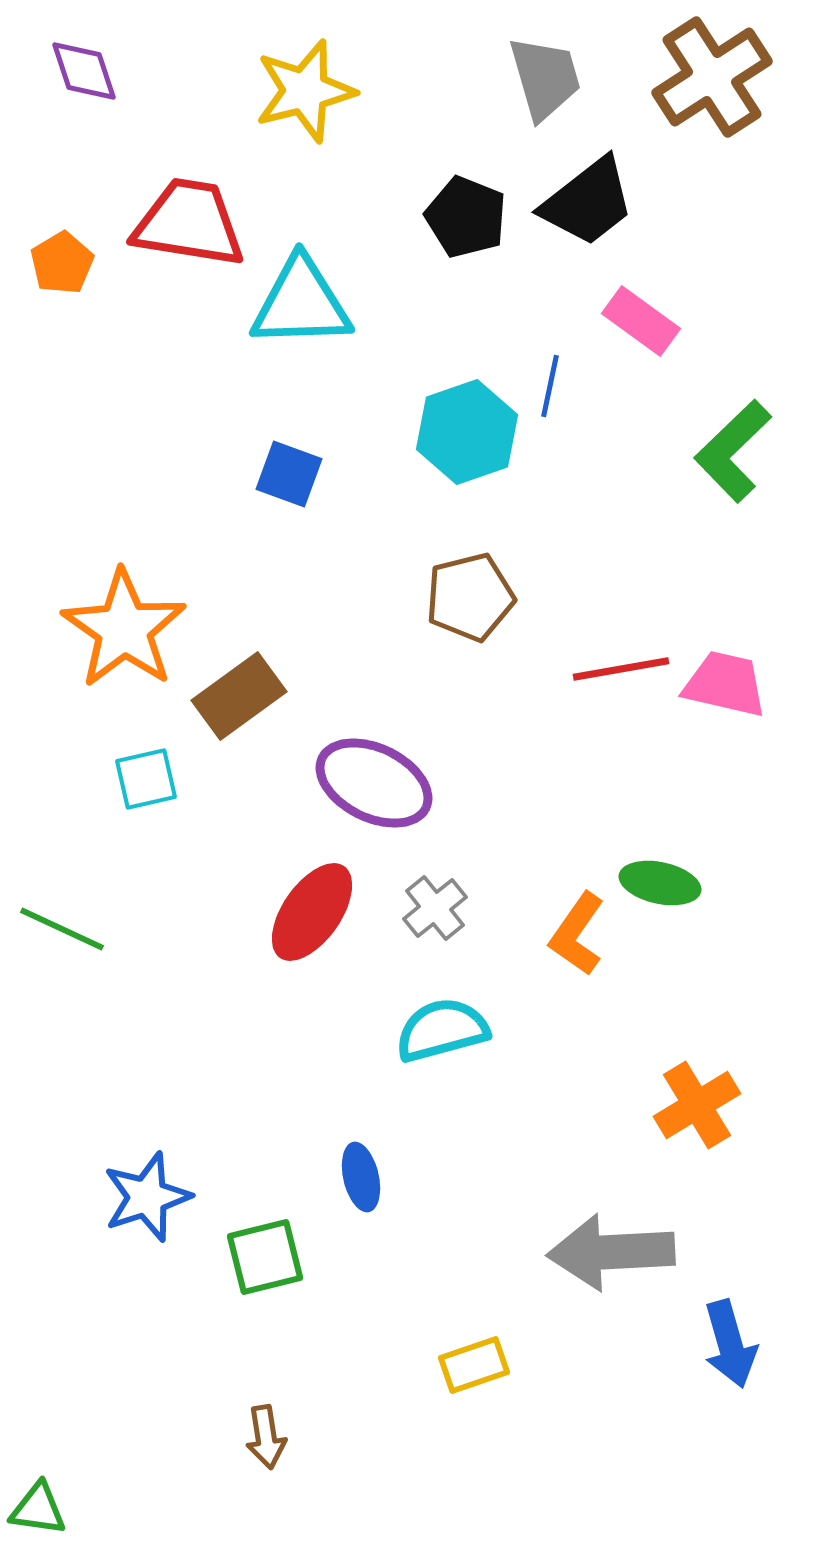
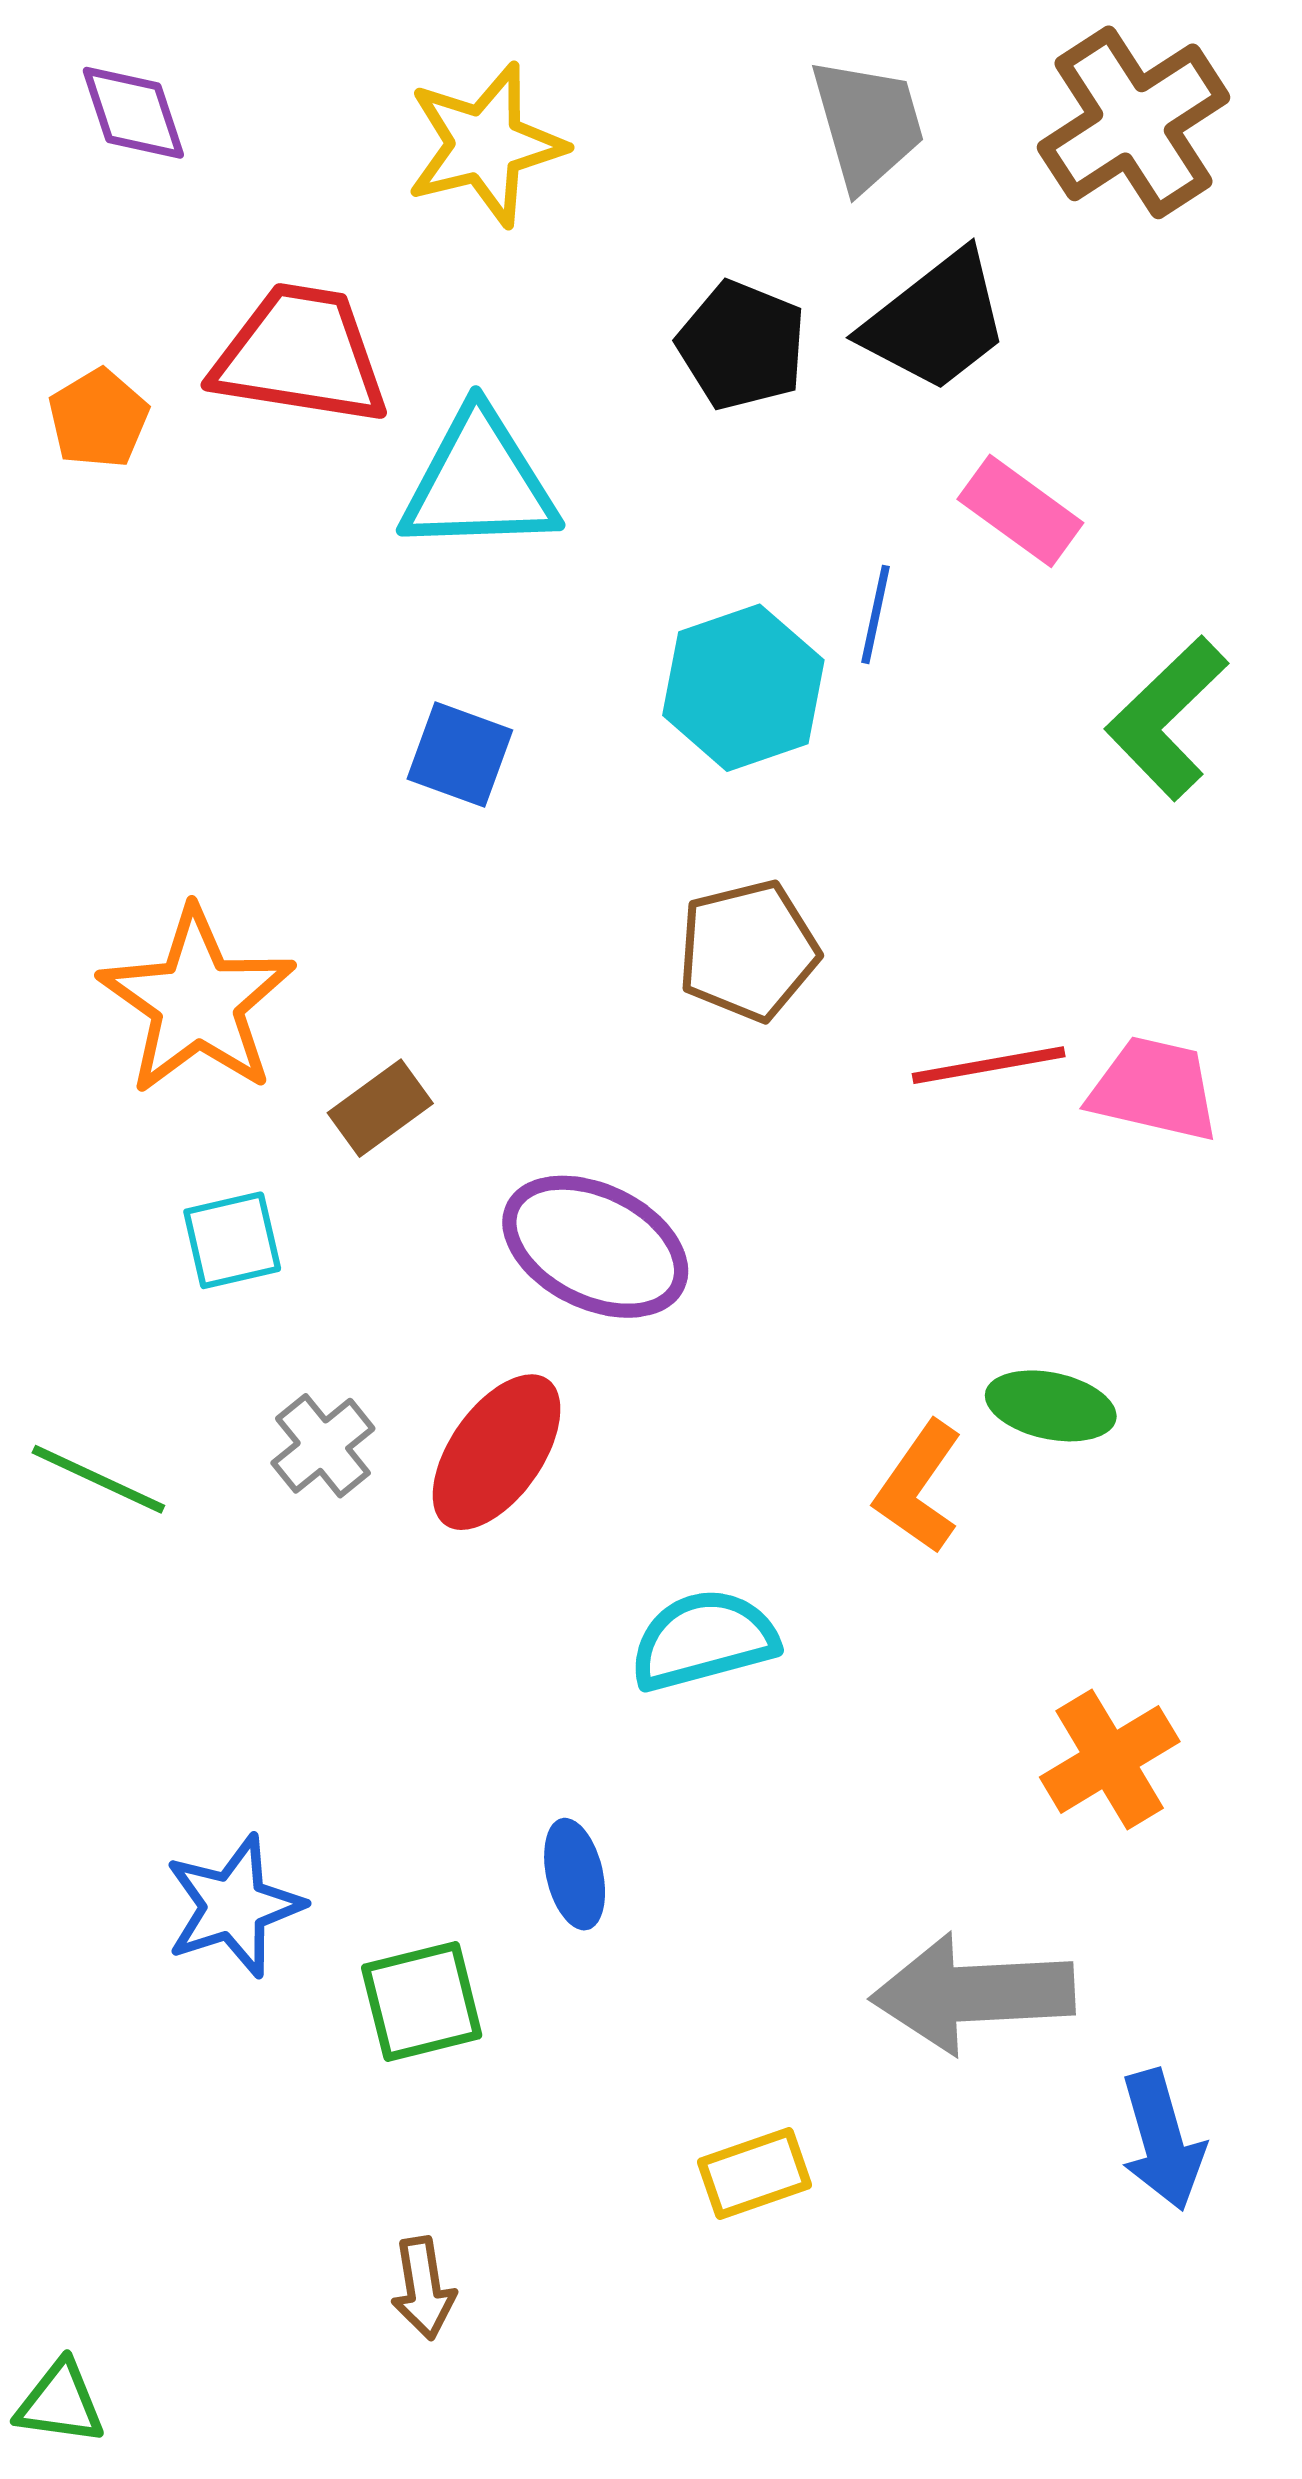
brown rectangle: (239, 696) -> (380, 1108), size x0.7
gray cross: (435, 908) -> (323, 1446), moved

